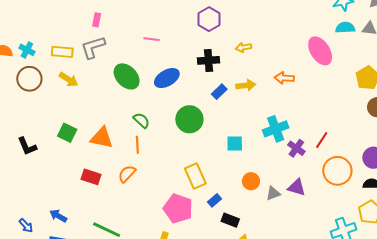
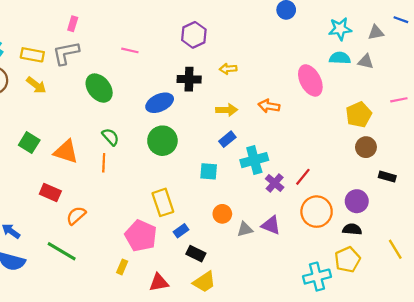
blue ellipse: (167, 78) -> (160, 103), moved
blue rectangle: (219, 92) -> (227, 139), moved
orange semicircle: (127, 174) -> (76, 216), moved

